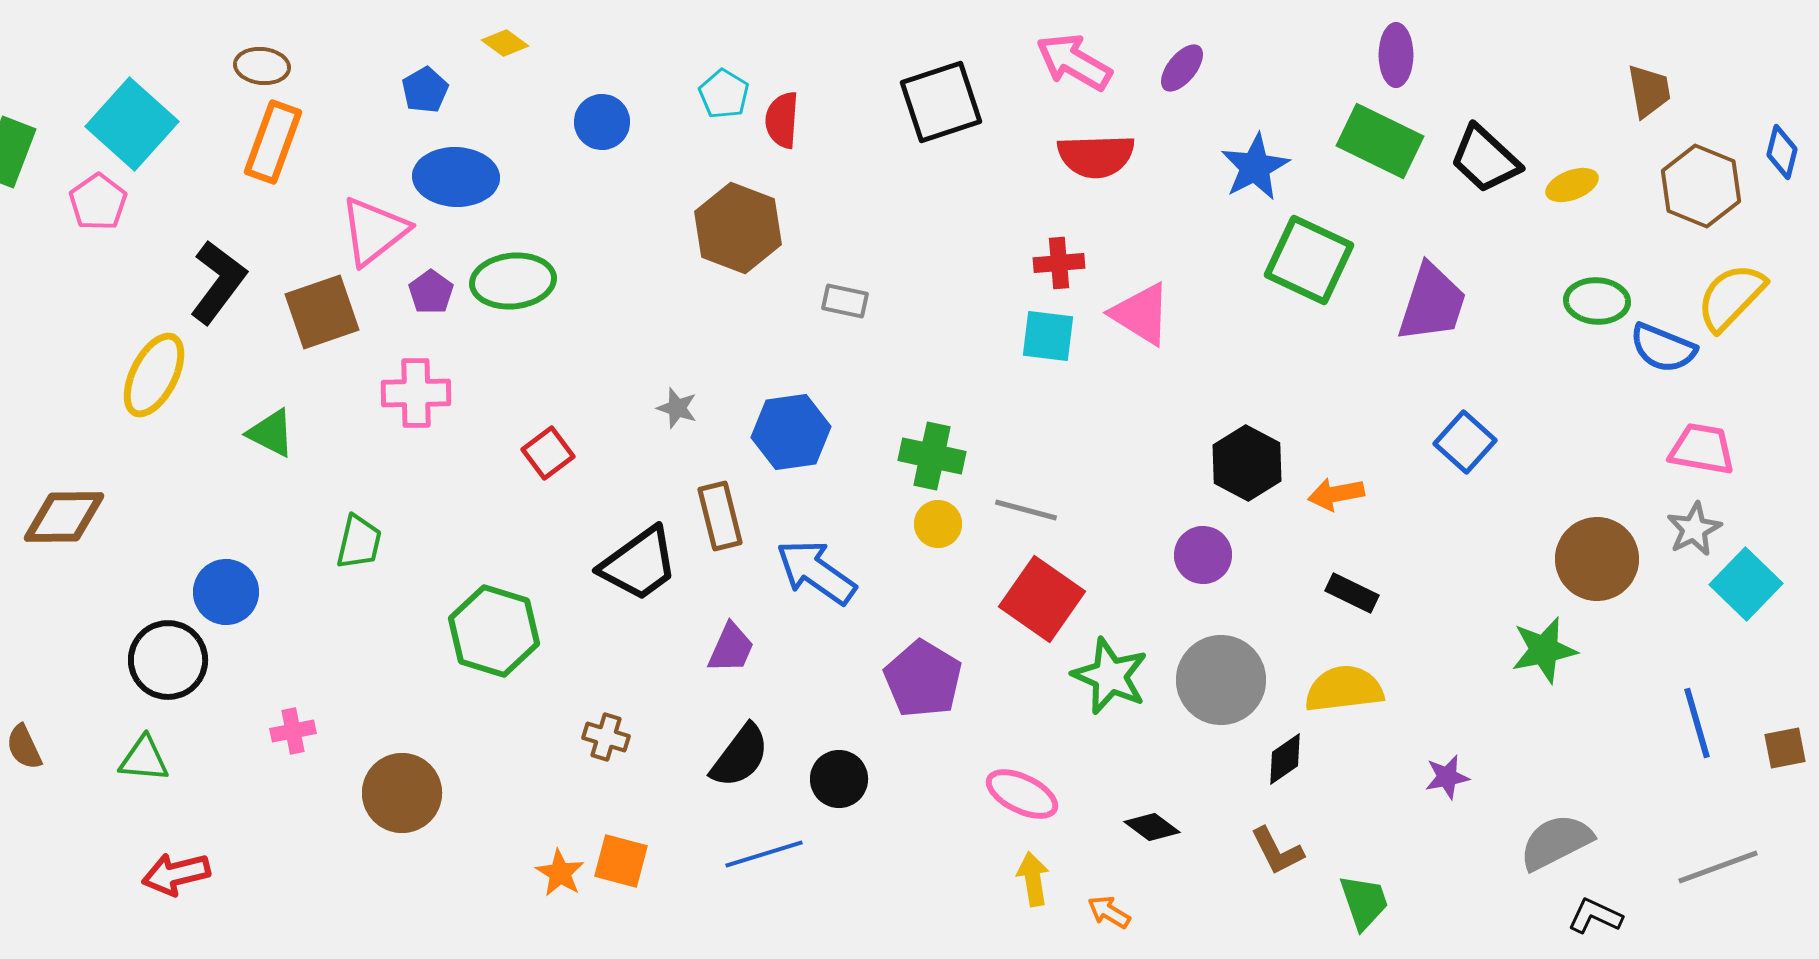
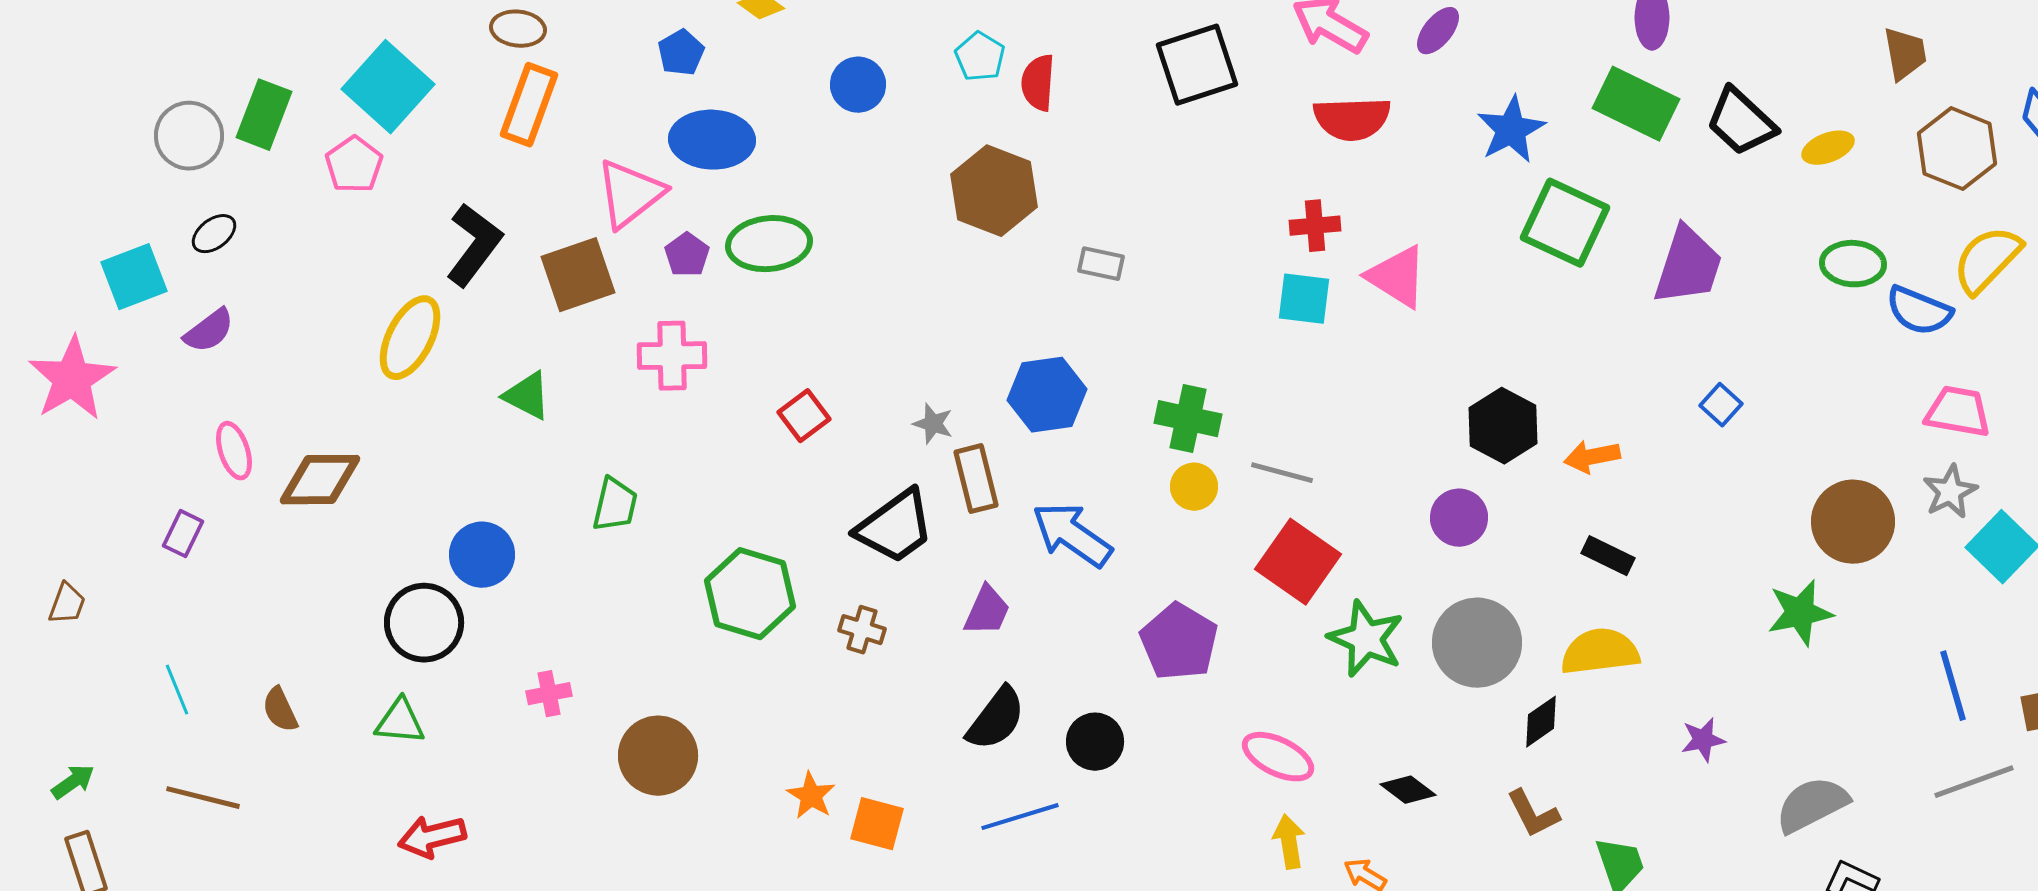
gray star: (677, 408) -> (933, 424), moved
blue square: (1465, 442) -> (1721, 405), size x0.7
brown cross: (606, 737) -> (862, 630), moved
gray line: (1718, 867) -> (1974, 782), moved
orange star: (560, 873) -> (811, 796), moved

